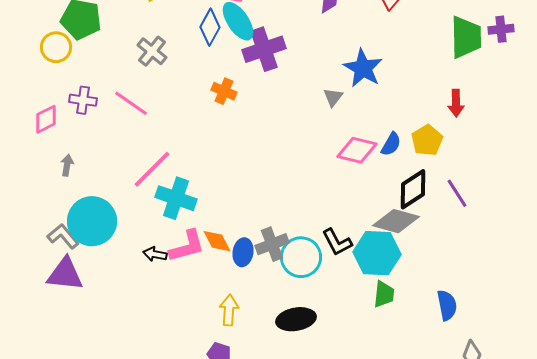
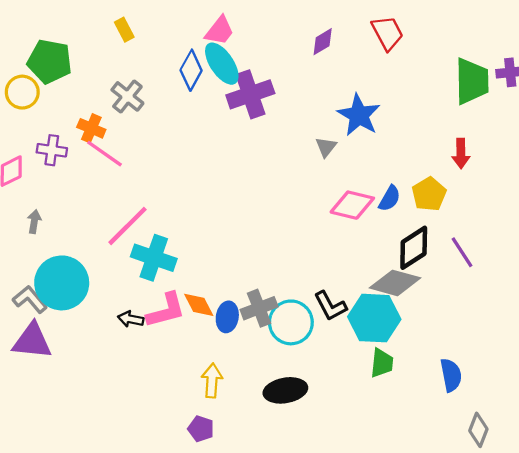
orange cross: (224, 91) -> (91, 128), moved

